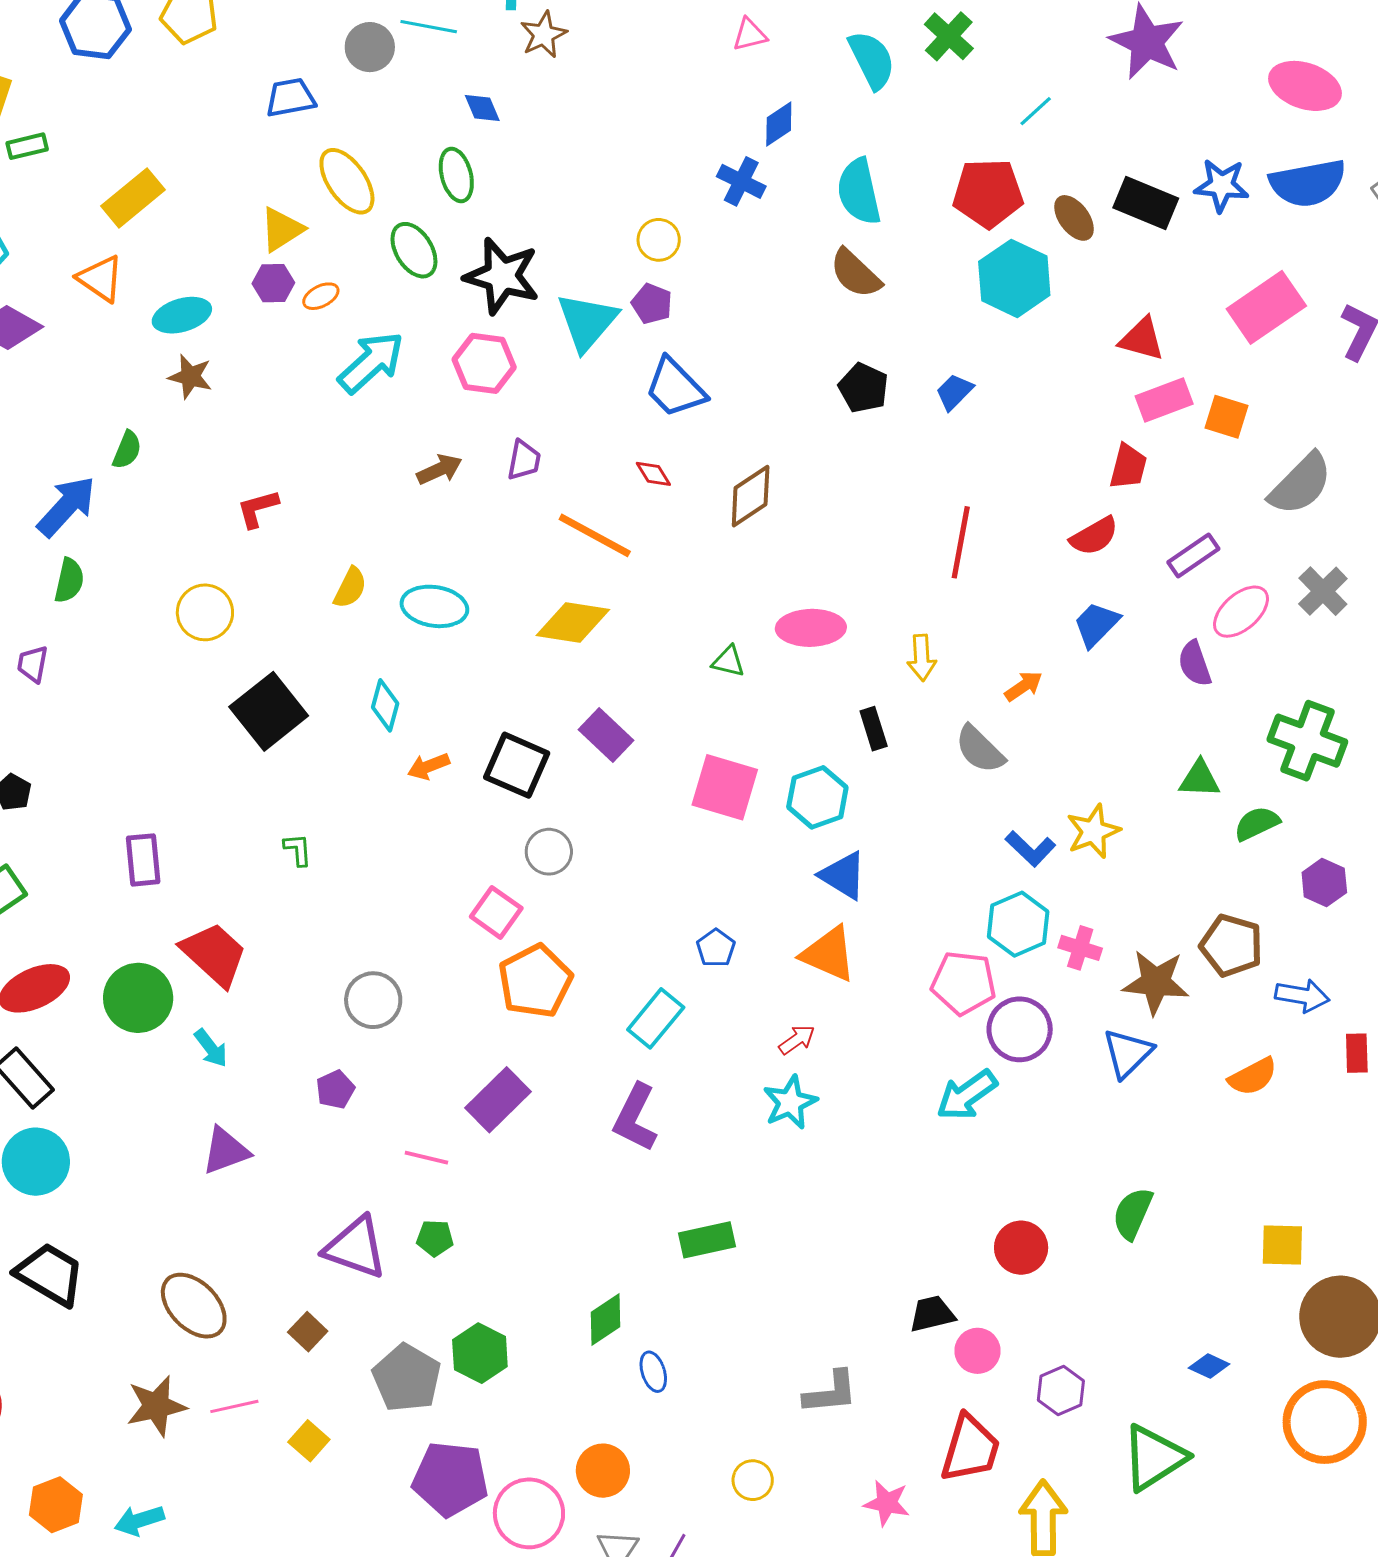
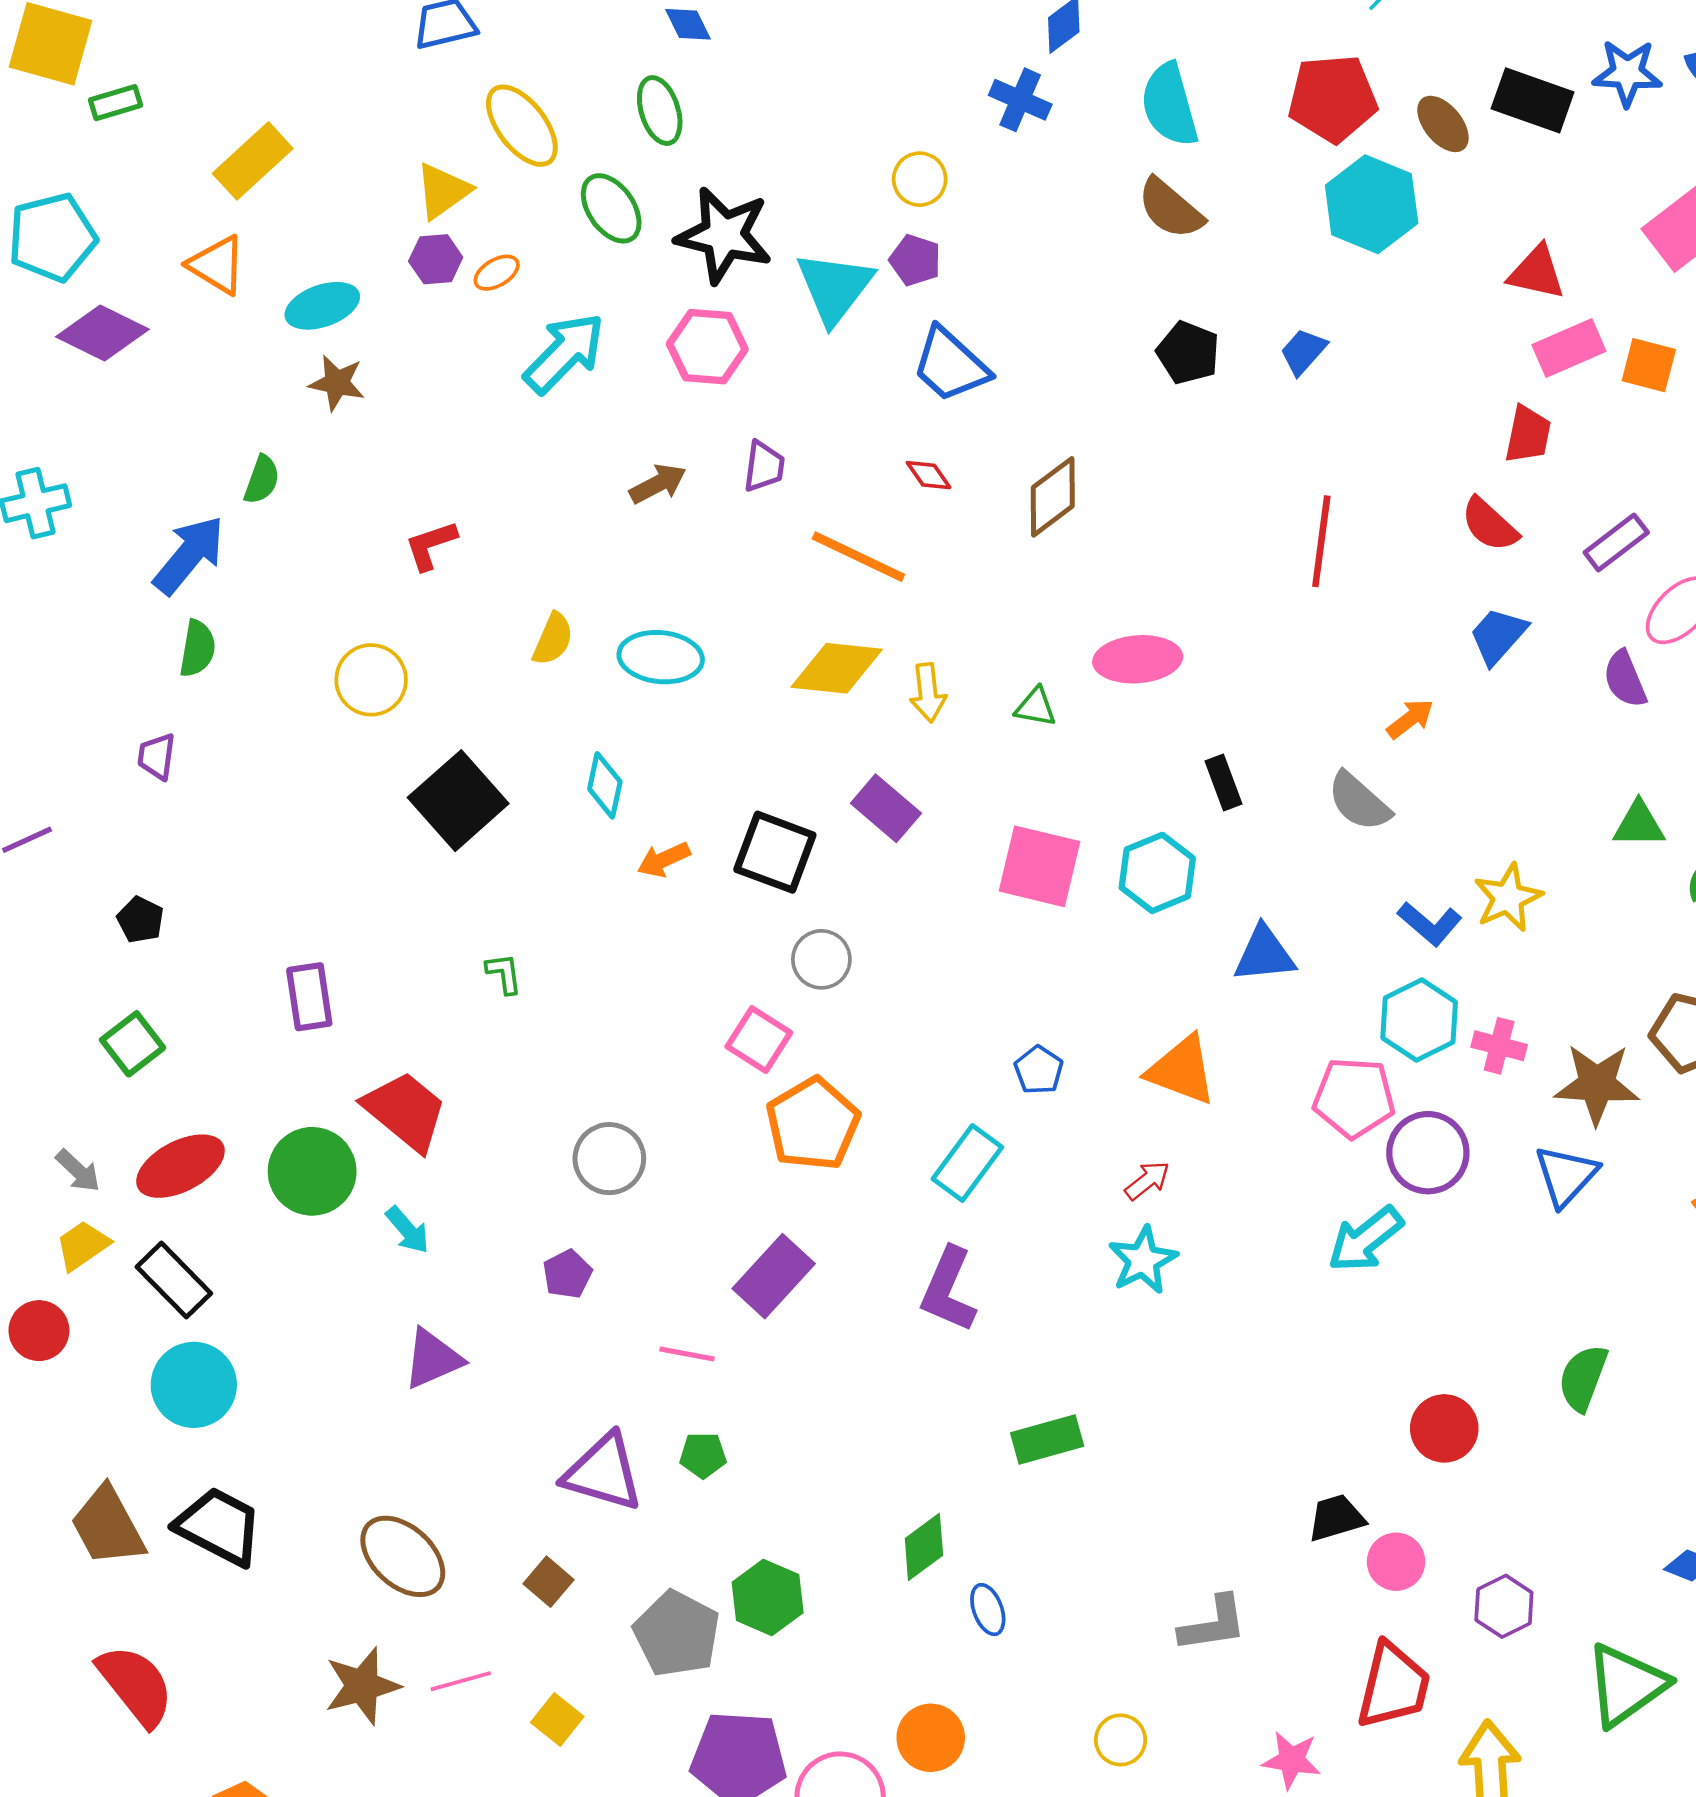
red semicircle: (1094, 536) -> (1489, 525), turned 75
yellow arrow: (922, 658) -> (928, 693), moved
blue triangle: (843, 876) -> (1264, 954), moved, turned -34

